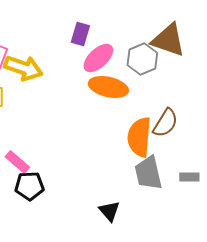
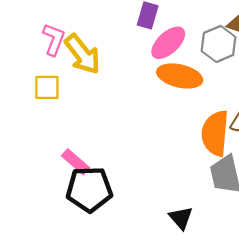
yellow arrow: (23, 68) -> (82, 54), turned 33
black pentagon: (29, 186) -> (89, 189), size x1.4

